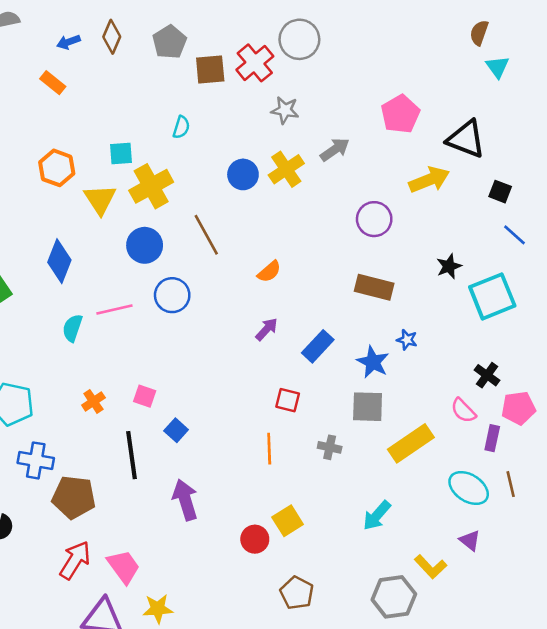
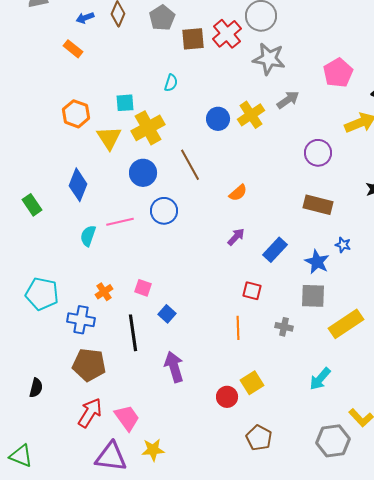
gray star: (285, 110) -> (269, 59), moved, size x1.5
blue cross: (36, 460) -> (81, 320), moved

